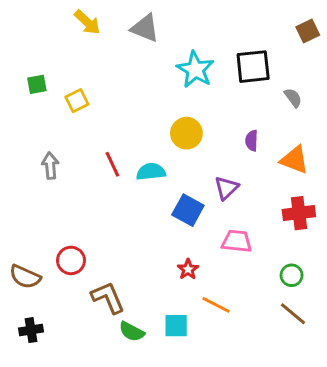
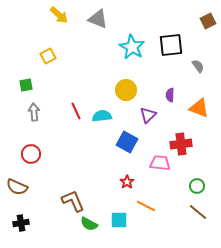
green square: (37, 84) -> (26, 85), moved
yellow square: (77, 101) -> (48, 56), moved
purple triangle: (226, 188) -> (148, 115), moved
red cross: (299, 213) -> (181, 144), moved
red circle: (71, 260) -> (31, 154), moved

